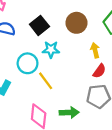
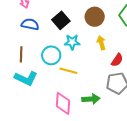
yellow arrow: (95, 50) -> (101, 43), moved
yellow line: (46, 81) -> (68, 71), turned -36

